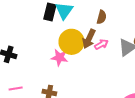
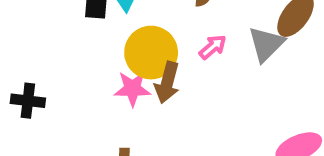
brown arrow: (89, 39) -> (167, 83), moved

